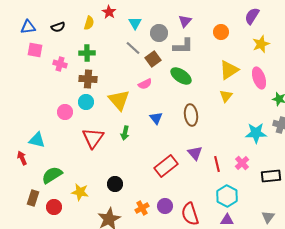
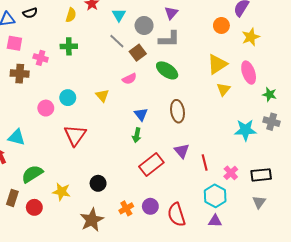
black semicircle: (58, 27) -> (30, 13), moved
orange circle: (221, 32) -> (221, 25), moved
brown cross: (88, 79) -> (20, 74), moved
yellow triangle: (226, 96) -> (223, 89), moved
yellow triangle: (119, 100) -> (102, 96), size x0.6
green arrow: (125, 133) -> (137, 135), moved
pink cross: (242, 163) -> (231, 173), moved
gray triangle: (268, 217) -> (259, 202), moved

